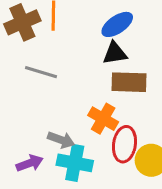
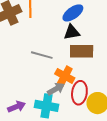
gray line: (41, 72) -> (42, 55), moved
gray arrow: (61, 140) -> (56, 89), moved, turned -48

